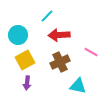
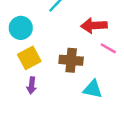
red arrow: (59, 35) -> (94, 25), moved
brown cross: (60, 62) -> (71, 60), turned 30

